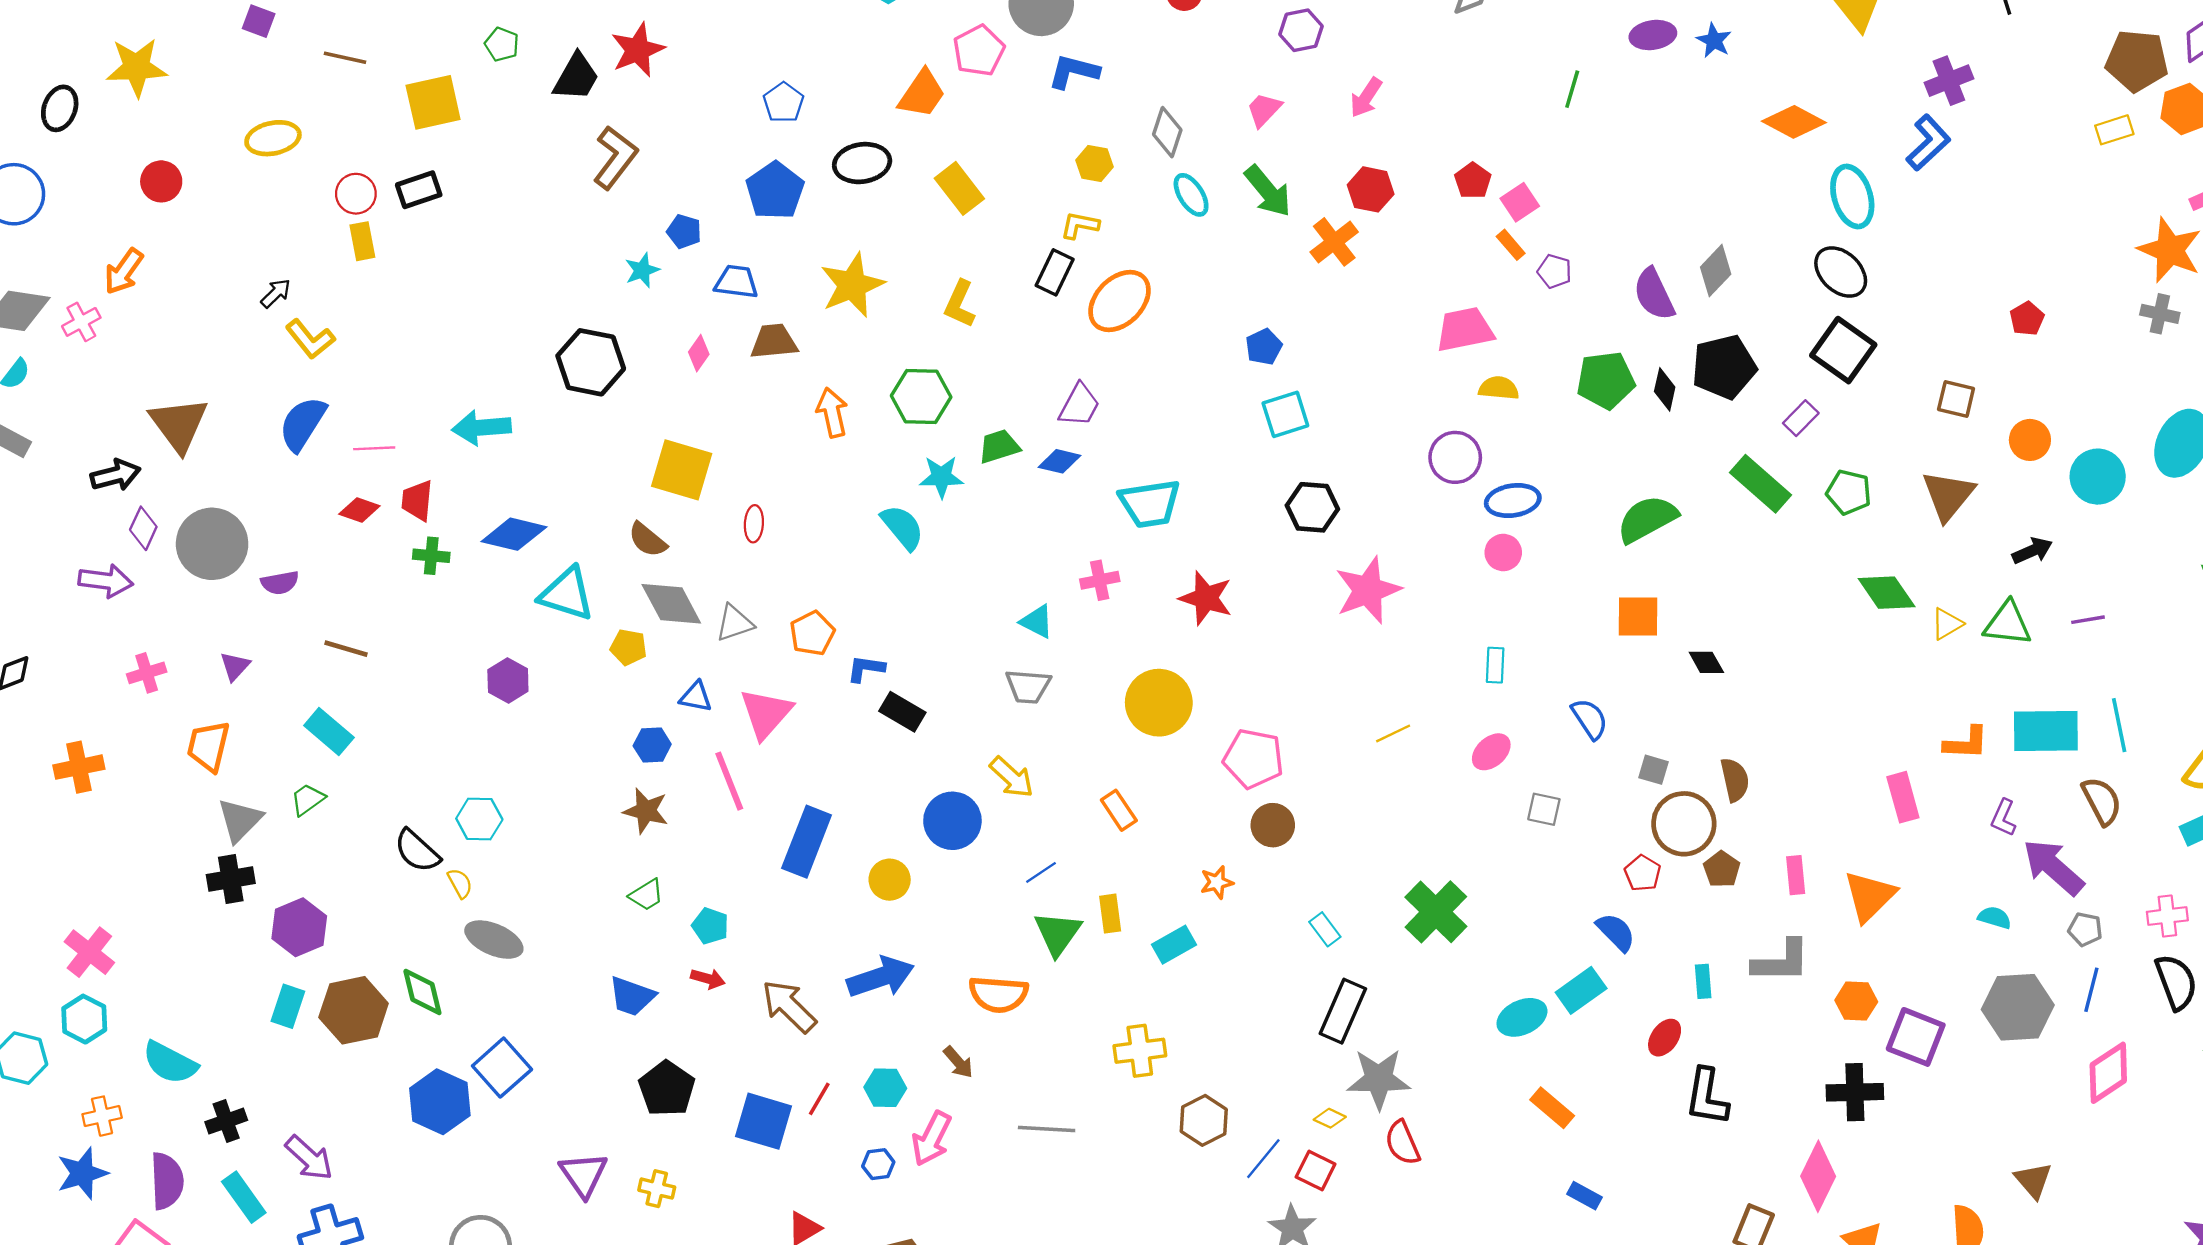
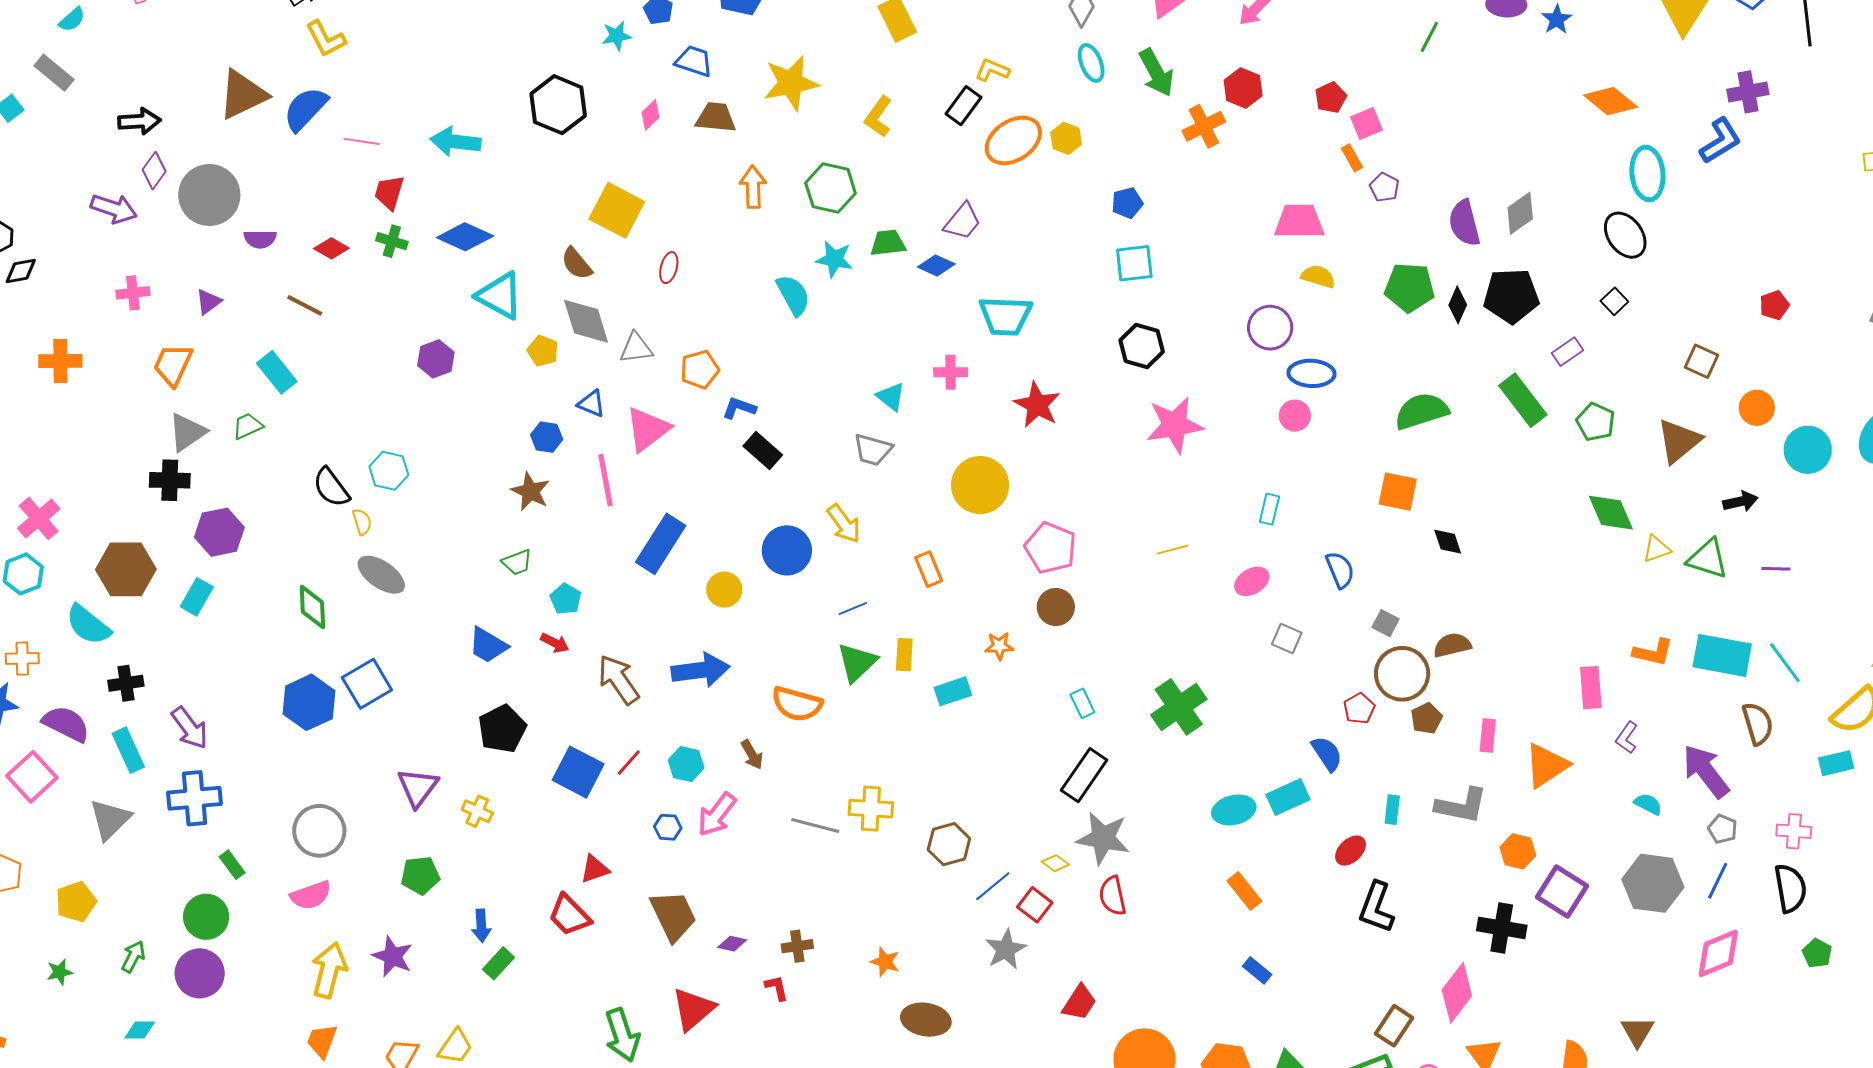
yellow hexagon: (1094, 164) -> (1066, 138), moved
black square: (1843, 350) -> (1614, 301), size x0.5
brown triangle: (179, 424) -> (243, 94), moved, turned 30
red diamond: (359, 510) -> (331, 248), moved
cyan line: (2119, 725) -> (1785, 663), turned -36
brown semicircle: (1735, 780) -> (1452, 645), turned -102
purple L-shape: (2003, 818) -> (1627, 738), moved
brown hexagon: (354, 1010) -> (126, 569), moved
yellow cross: (1140, 1051) -> (871, 809), moved
purple semicircle: (167, 1181) -> (66, 724), turned -72

